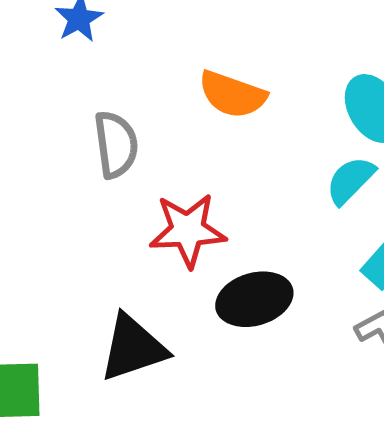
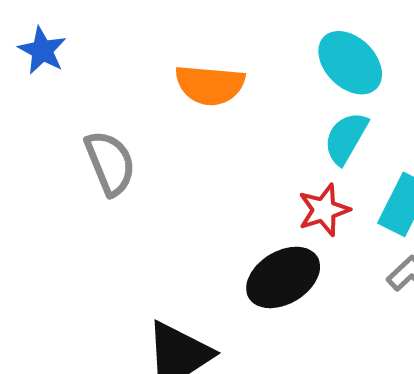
red star: (188, 230) -> (324, 210), moved, size x0.7

